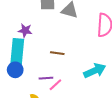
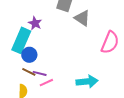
brown line: (57, 53) -> (29, 72), moved
blue circle: (15, 70) -> (29, 55), moved

